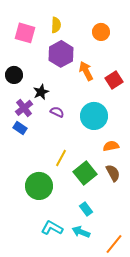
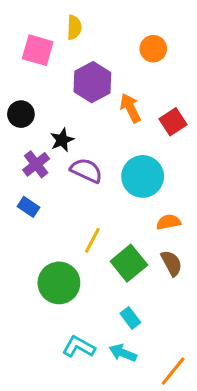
yellow semicircle: (56, 25) -> (74, 27), moved
purple semicircle: (57, 112) -> (86, 170), size x1.5
blue rectangle: (20, 128) -> (29, 207), moved

